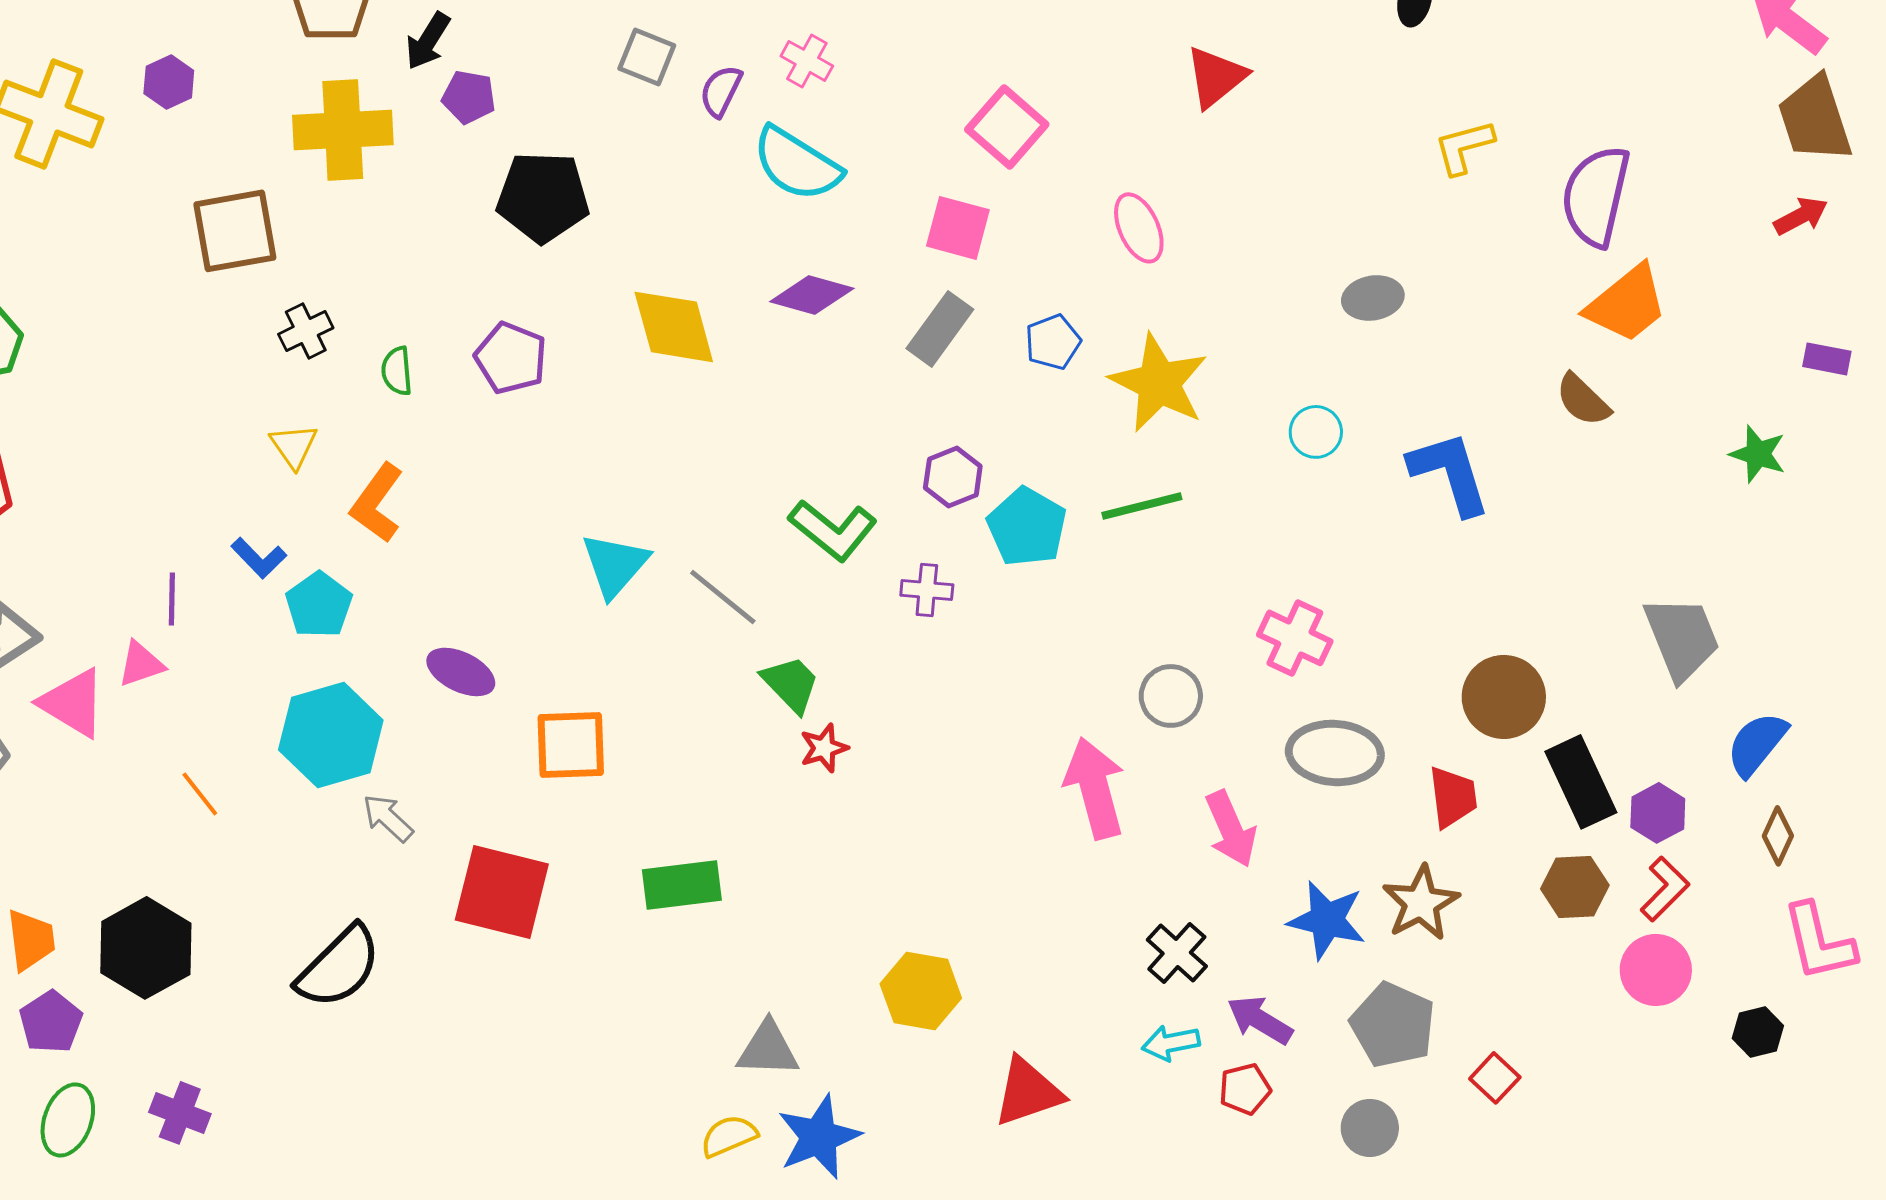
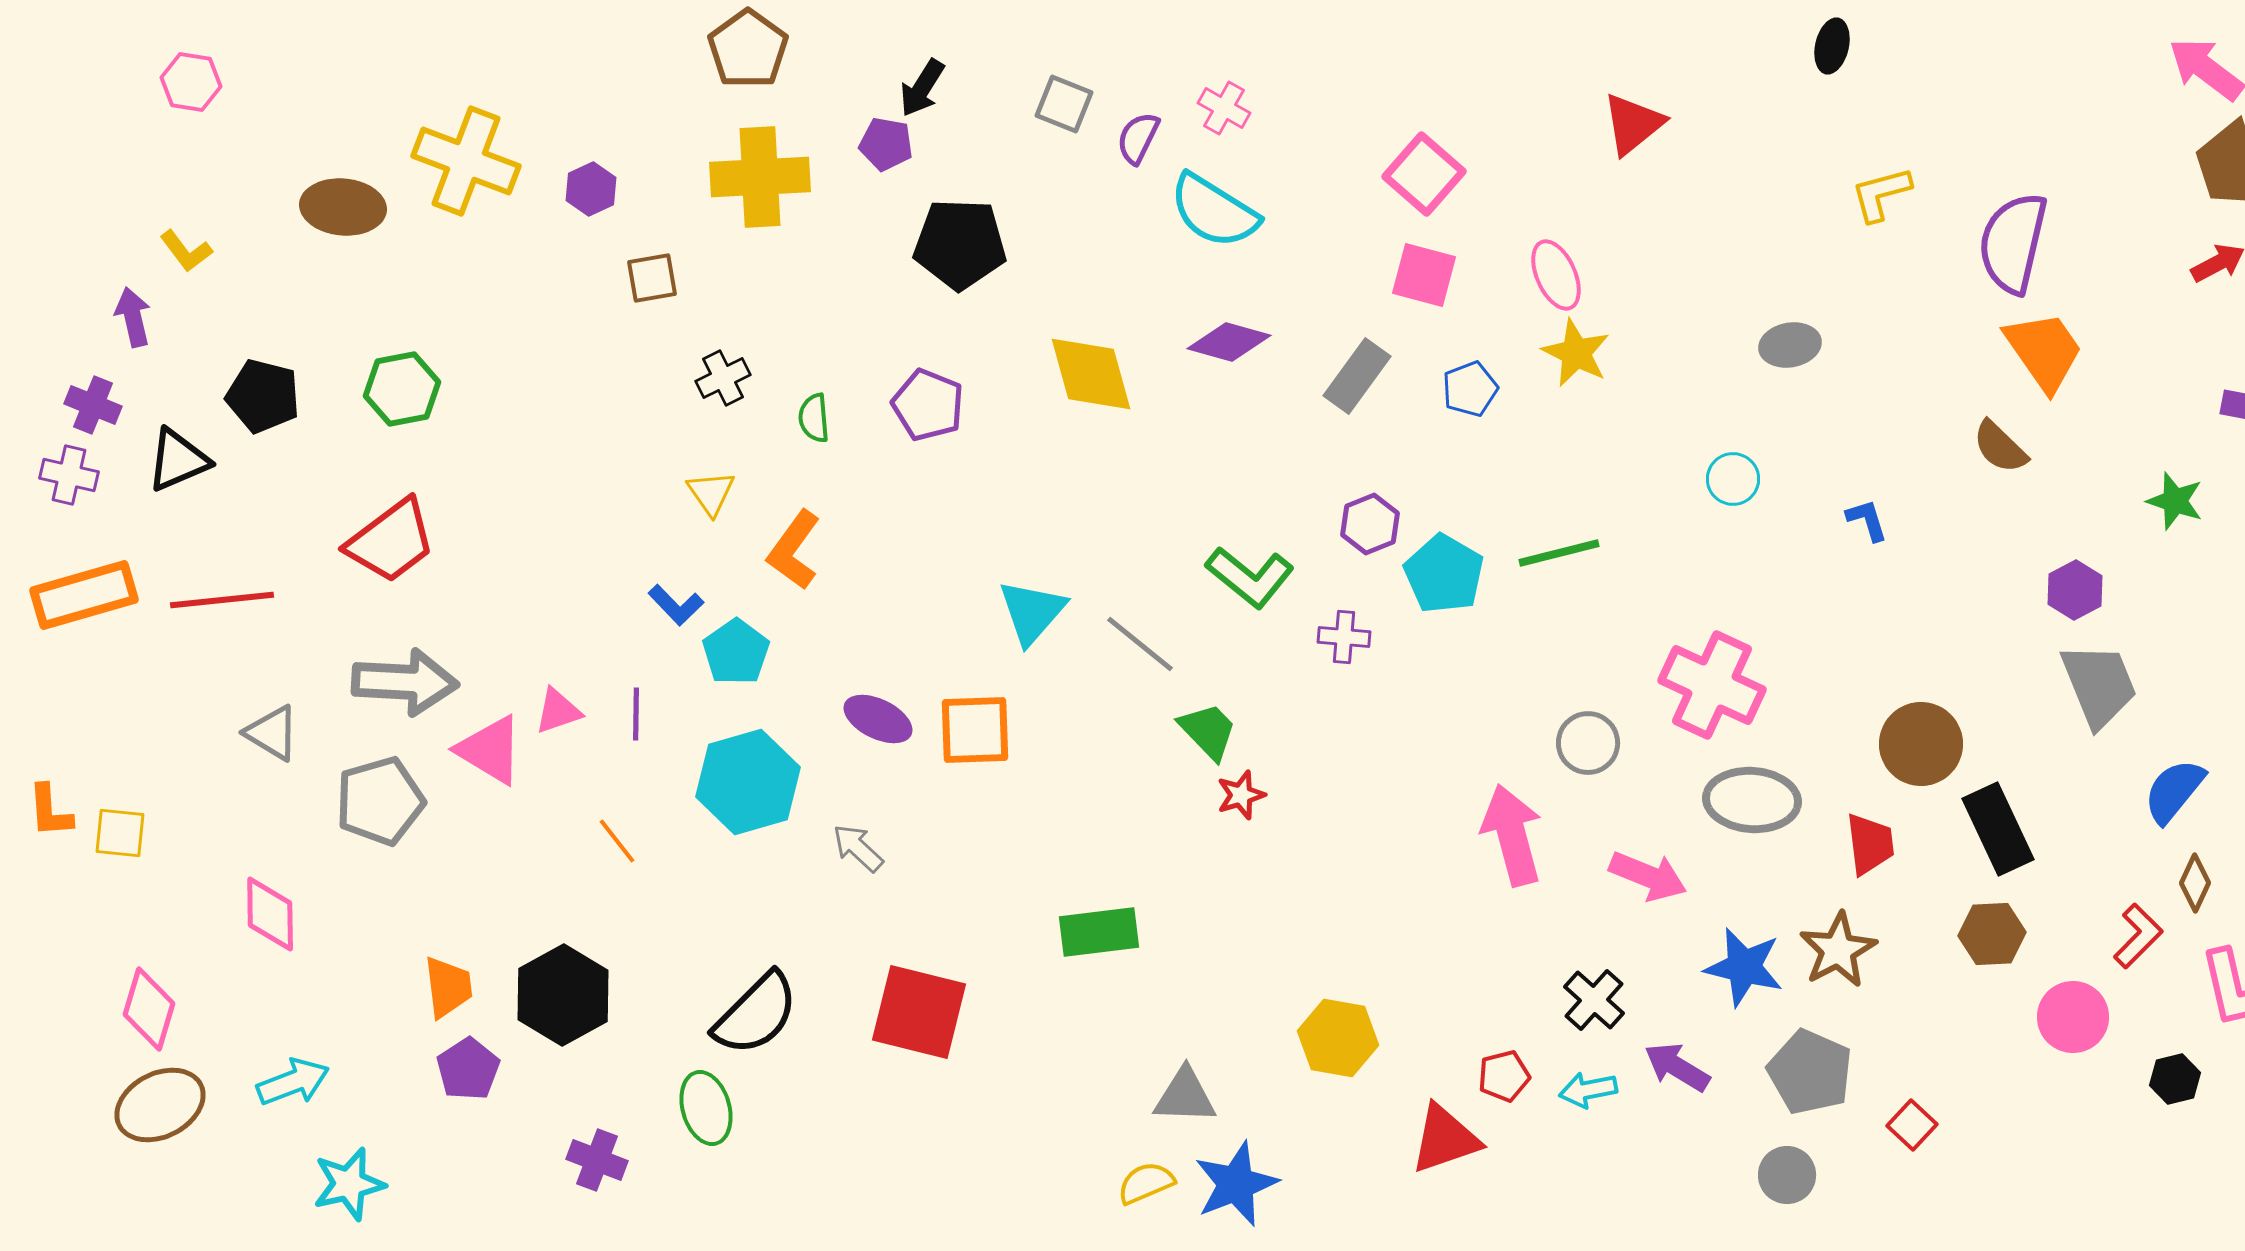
black arrow: (428, 41) -> (922, 88), moved
purple hexagon: (169, 82) -> (591, 189), moved
pink square: (958, 228) -> (1424, 275), moved
brown square: (235, 231) -> (652, 278), size x0.6
orange trapezoid: (1627, 304) -> (2044, 351), turned -86
yellow star: (1159, 383) -> (1576, 353), moved, size x0.7
blue L-shape: (1450, 473) -> (1867, 520), size x0.5
purple line: (172, 599) -> (636, 714), moved
pink cross: (1295, 638) -> (1712, 685), size x1.4
orange square: (571, 745) -> (975, 730), moved
purple hexagon: (1658, 813) -> (2075, 590), moved
gray arrow: (388, 818) -> (858, 848), moved
pink arrow: (1231, 829) -> (1648, 876), turned -44
red L-shape: (1665, 889) -> (2138, 936), moved
red square: (502, 892) -> (919, 1012), moved
red pentagon: (1245, 1089) -> (1504, 1076), moved
green ellipse: (68, 1120) -> (706, 1108), moved, turned -36

